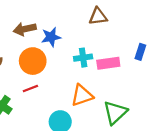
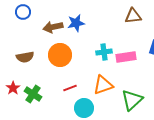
brown triangle: (98, 16) -> (133, 16), moved
blue star: (51, 37) -> (76, 23), moved
red line: (30, 89) -> (70, 88), moved

